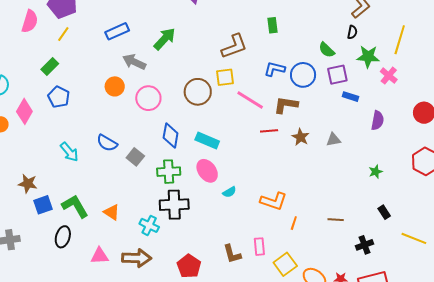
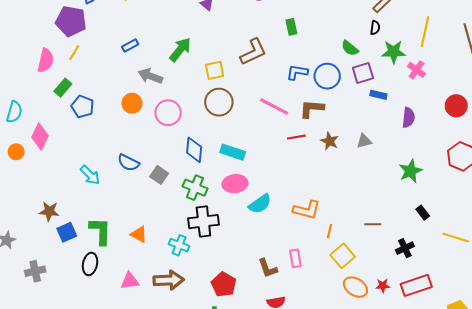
pink semicircle: (30, 21) -> (46, 60), moved
blue rectangle: (117, 31) -> (130, 46), size x0.7
yellow square: (225, 77) -> (215, 70), moved
blue pentagon: (59, 97) -> (83, 107), moved
pink ellipse: (207, 171) -> (235, 184), turned -55
green cross: (169, 172) -> (195, 188), turned 30
green star: (376, 172) -> (411, 171), size x1.6
cyan semicircle: (229, 192) -> (260, 204), size x1.6
green L-shape: (75, 206) -> (100, 231), turned 36
yellow square: (285, 264) -> (343, 256), moved

